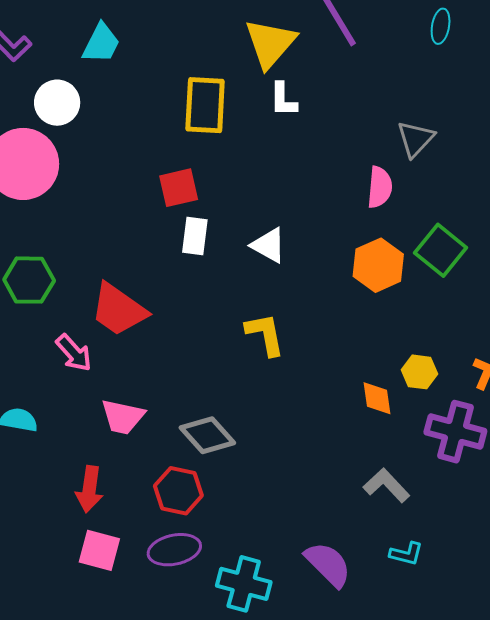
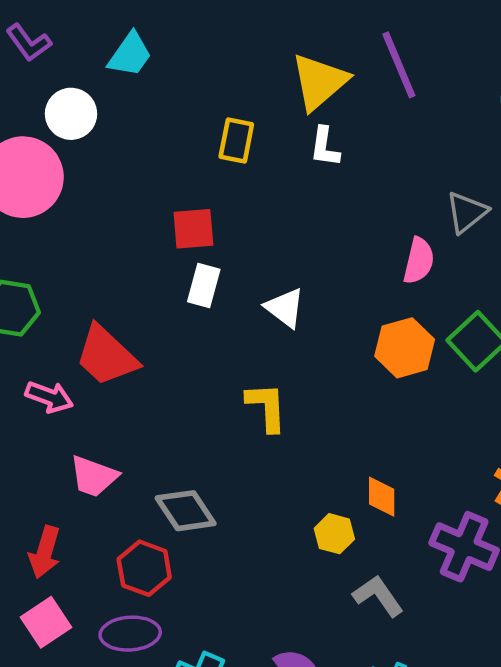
yellow rectangle: (205, 105) -> (236, 141), size x0.7
pink arrow: (74, 353) -> (49, 397), turned -36
yellow hexagon: (419, 372) -> (334, 534), moved
pink square: (99, 550) -> (46, 622), turned 33

